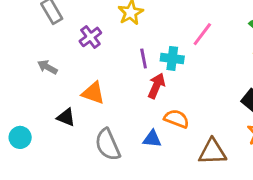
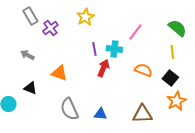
purple cross: (90, 37) -> (50, 28), moved
black triangle: (66, 117) -> (30, 88), moved
orange semicircle: (177, 119) -> (143, 70), moved
blue triangle: (152, 139) -> (100, 114), moved

